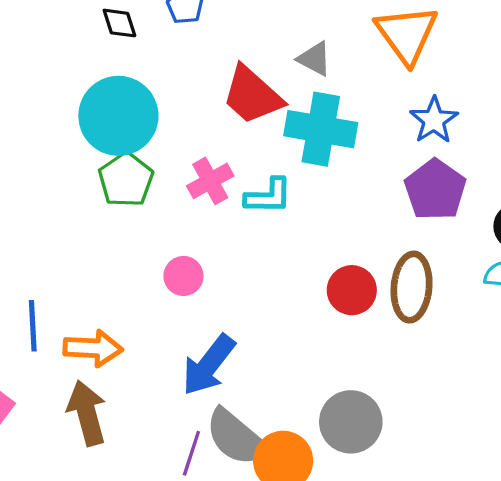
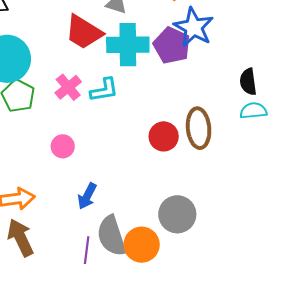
blue star: (434, 120) -> (194, 27), size x1.4
purple pentagon: (435, 190) -> (172, 45), moved
blue arrow: (209, 365) -> (87, 196), size x0.7
gray semicircle: (236, 437) -> (111, 236), turned 42

